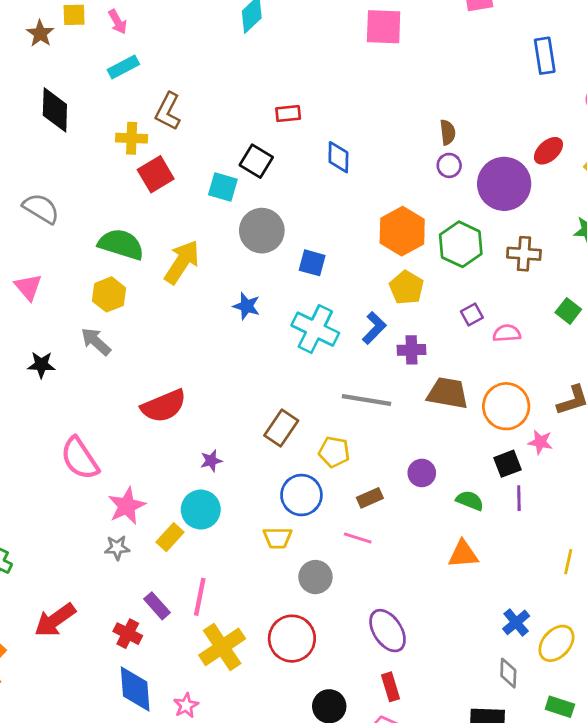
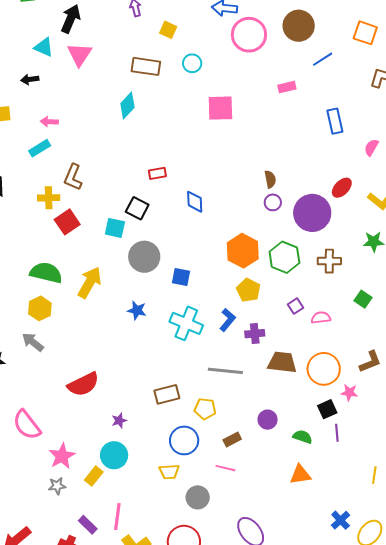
pink arrow: (118, 22) -> (49, 122), moved, turned 126
brown rectangle: (281, 428) -> (167, 394), turned 45

